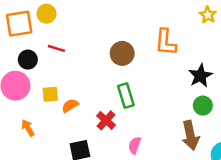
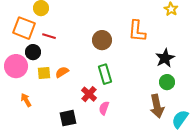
orange square: (19, 24) -> (24, 28), moved, turned 30
black circle: (28, 60) -> (33, 52), moved
orange semicircle: (70, 106) -> (62, 72), moved
pink semicircle: (135, 145) -> (104, 108), moved

